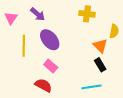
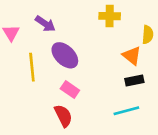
black rectangle: (100, 65) -> (134, 81), turned -64
red semicircle: (43, 85) -> (63, 116), turned 42

